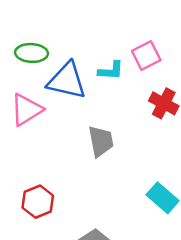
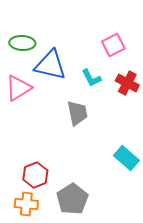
cyan L-shape: (111, 71) -> (91, 78), moved, turned 60
red hexagon: (38, 202) -> (35, 175), moved

